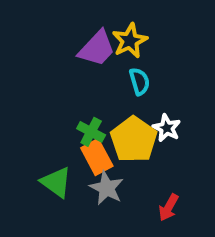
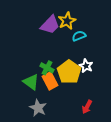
cyan semicircle: (139, 81) -> (79, 36), moved, turned -96
green triangle: (56, 182) -> (31, 82), moved
gray star: (107, 188) -> (38, 108), moved

